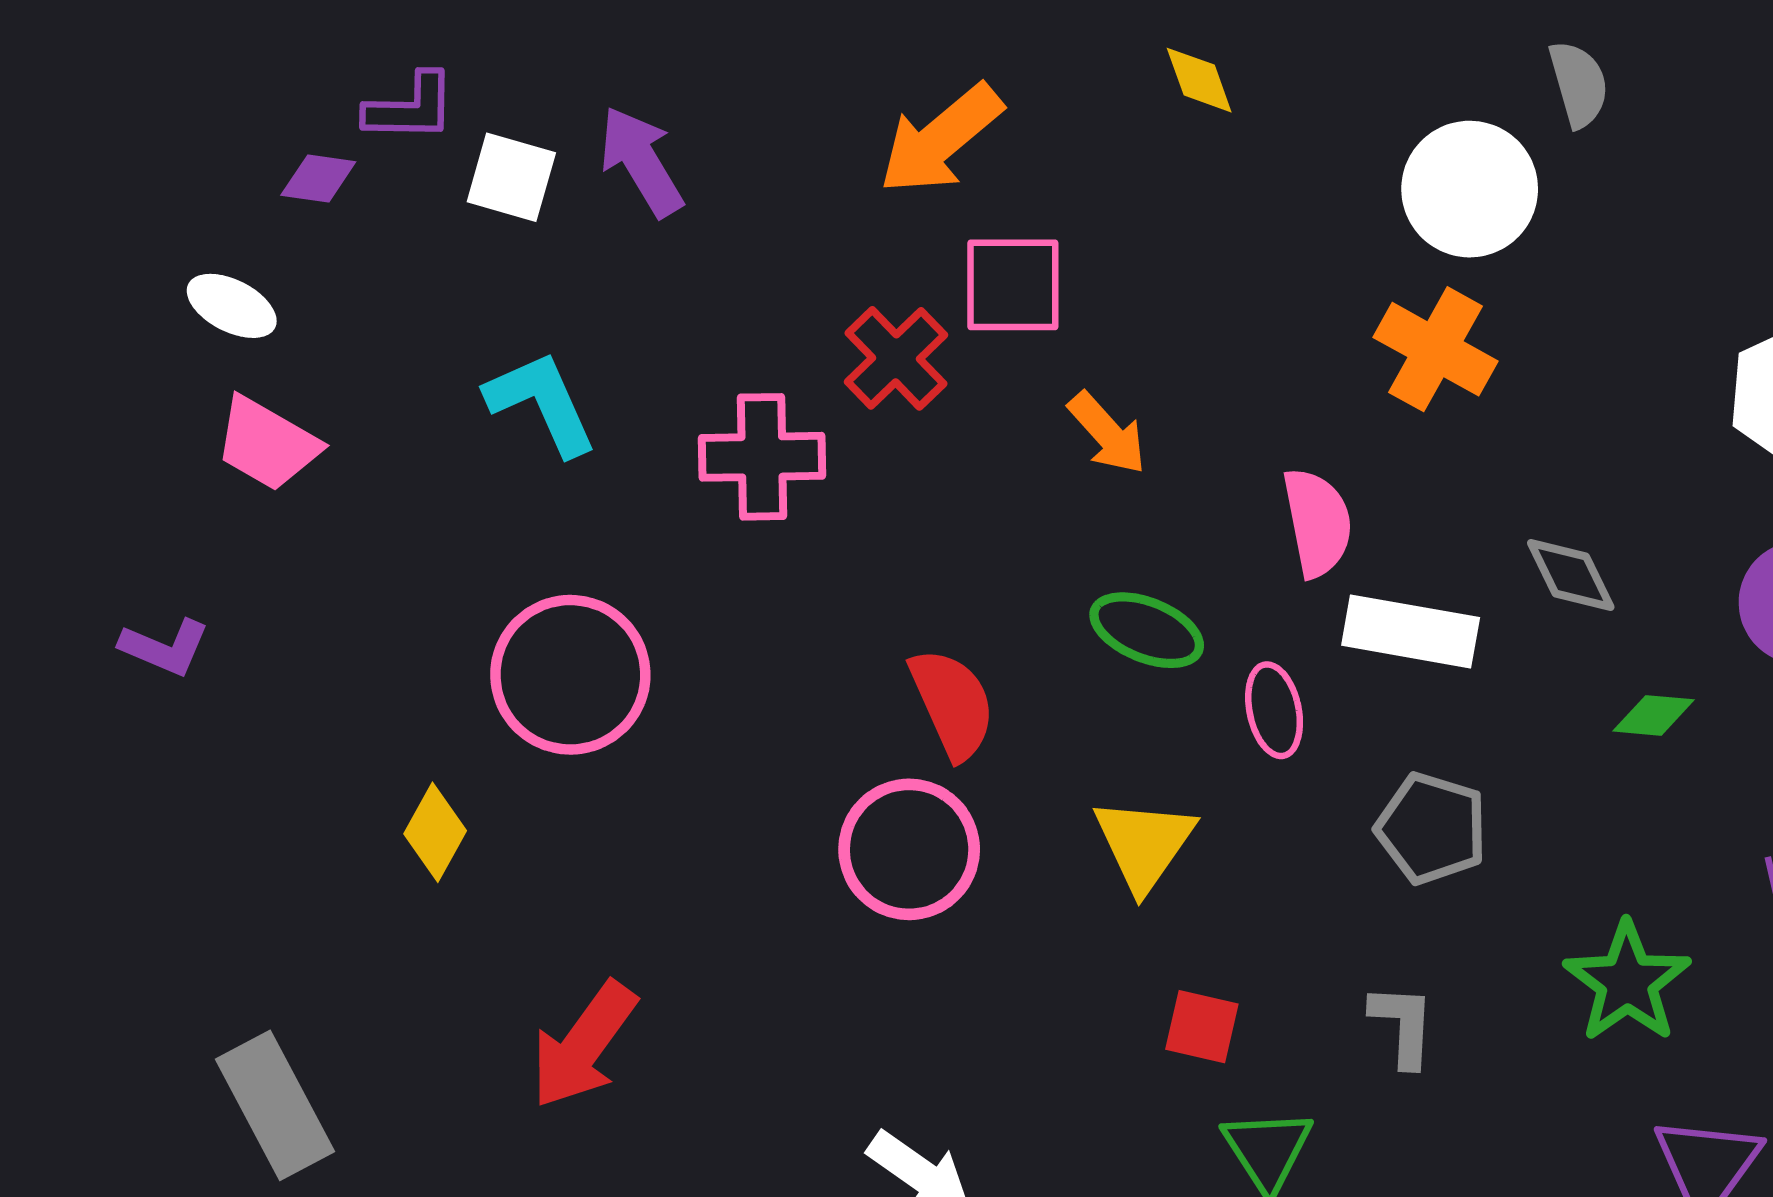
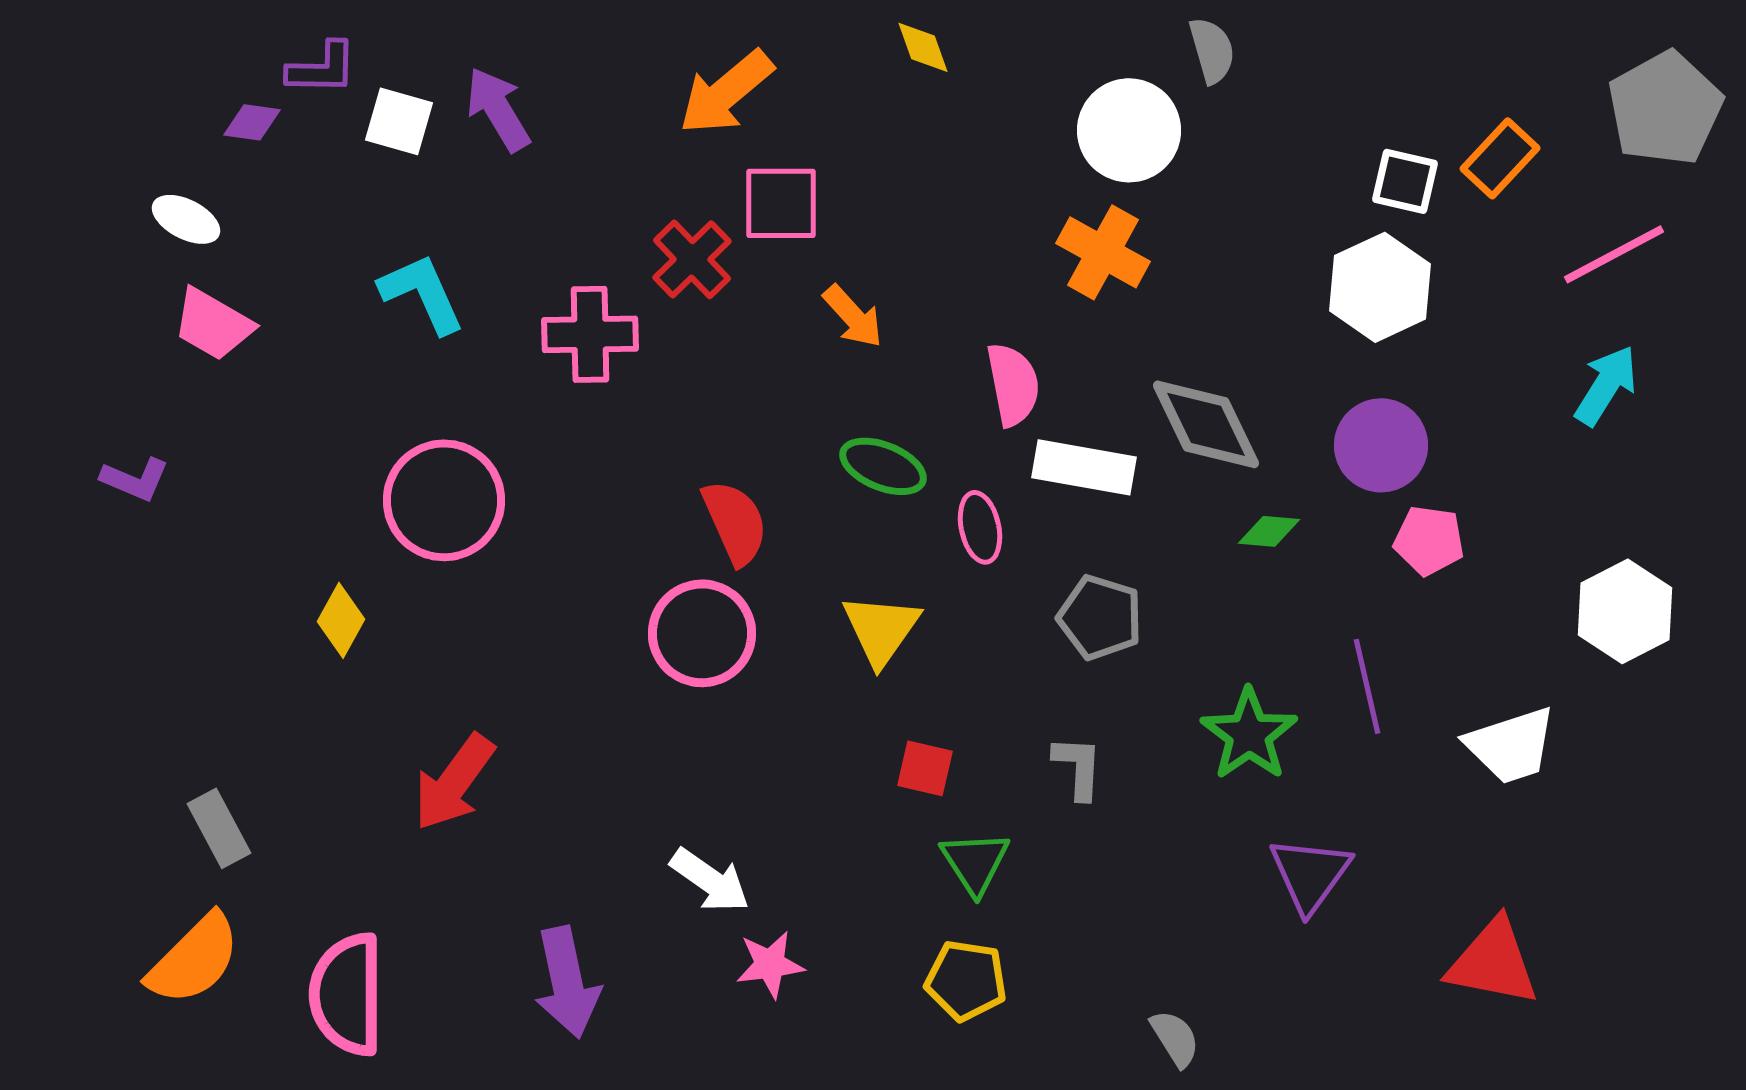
gray diamond: (1571, 575) -> (1206, 424), size x1.6
gray rectangle: (275, 1105) -> (219, 828), size x0.7

